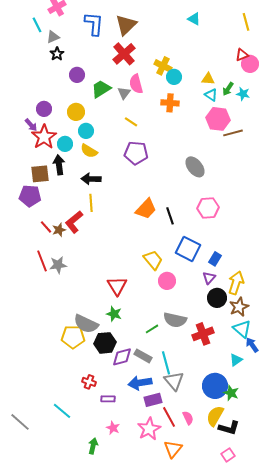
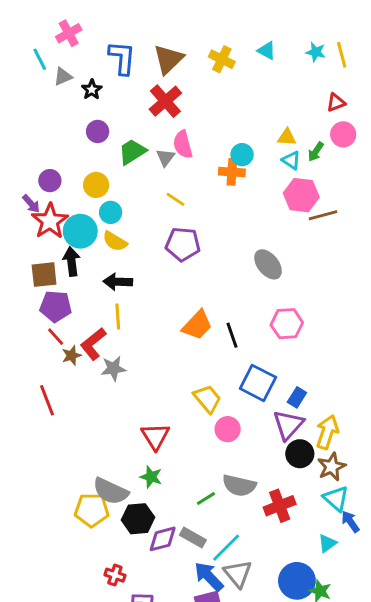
black star: (57, 54) -> (92, 90), moved
pink circle: (250, 64) -> (343, 134), moved
yellow cross: (163, 66) -> (222, 59), moved
cyan circle: (174, 77) -> (242, 155), moved
cyan star: (243, 94) -> (316, 52), moved
cyan circle: (65, 144) -> (80, 231), size x1.5
purple pentagon: (30, 196) -> (56, 306), moved
red line: (46, 227) -> (56, 337), moved
gray star: (58, 265) -> (113, 368), moved
purple triangle: (209, 278) -> (288, 425), size x1.6
cyan line: (166, 363) -> (226, 548), turned 60
blue arrow: (140, 383) -> (209, 577), moved, turned 55

